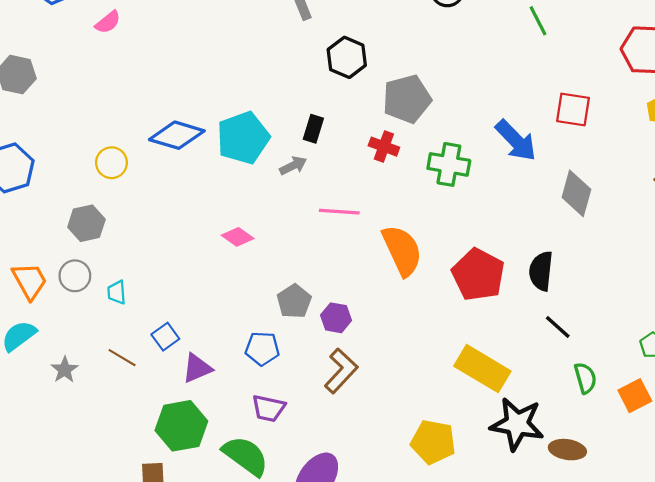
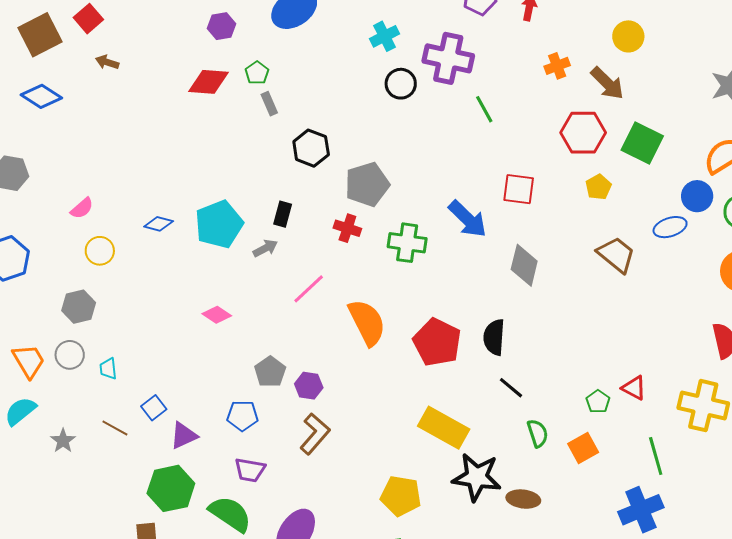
pink semicircle: (108, 22) -> (82, 208), moved
blue diamond: (177, 135) -> (159, 224), size x0.6
pink line: (339, 212) -> (309, 289), turned -45

